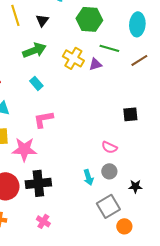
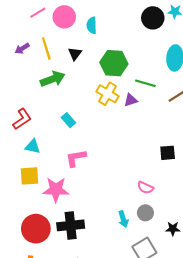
green hexagon: (89, 19) -> (114, 63), moved
green arrow: (34, 50) -> (53, 79), moved

